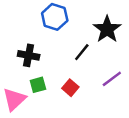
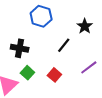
black star: (107, 29) -> (85, 26), size x0.7
green square: (38, 85) -> (27, 73), turned -32

